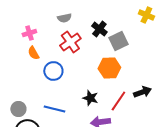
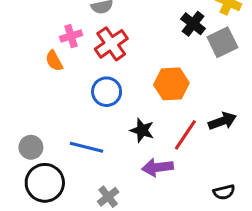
black cross: (99, 29) -> (193, 24), moved
pink cross: (29, 33) -> (71, 36), moved
gray square: (118, 41) -> (222, 42), moved
blue circle: (53, 71) -> (107, 92), moved

